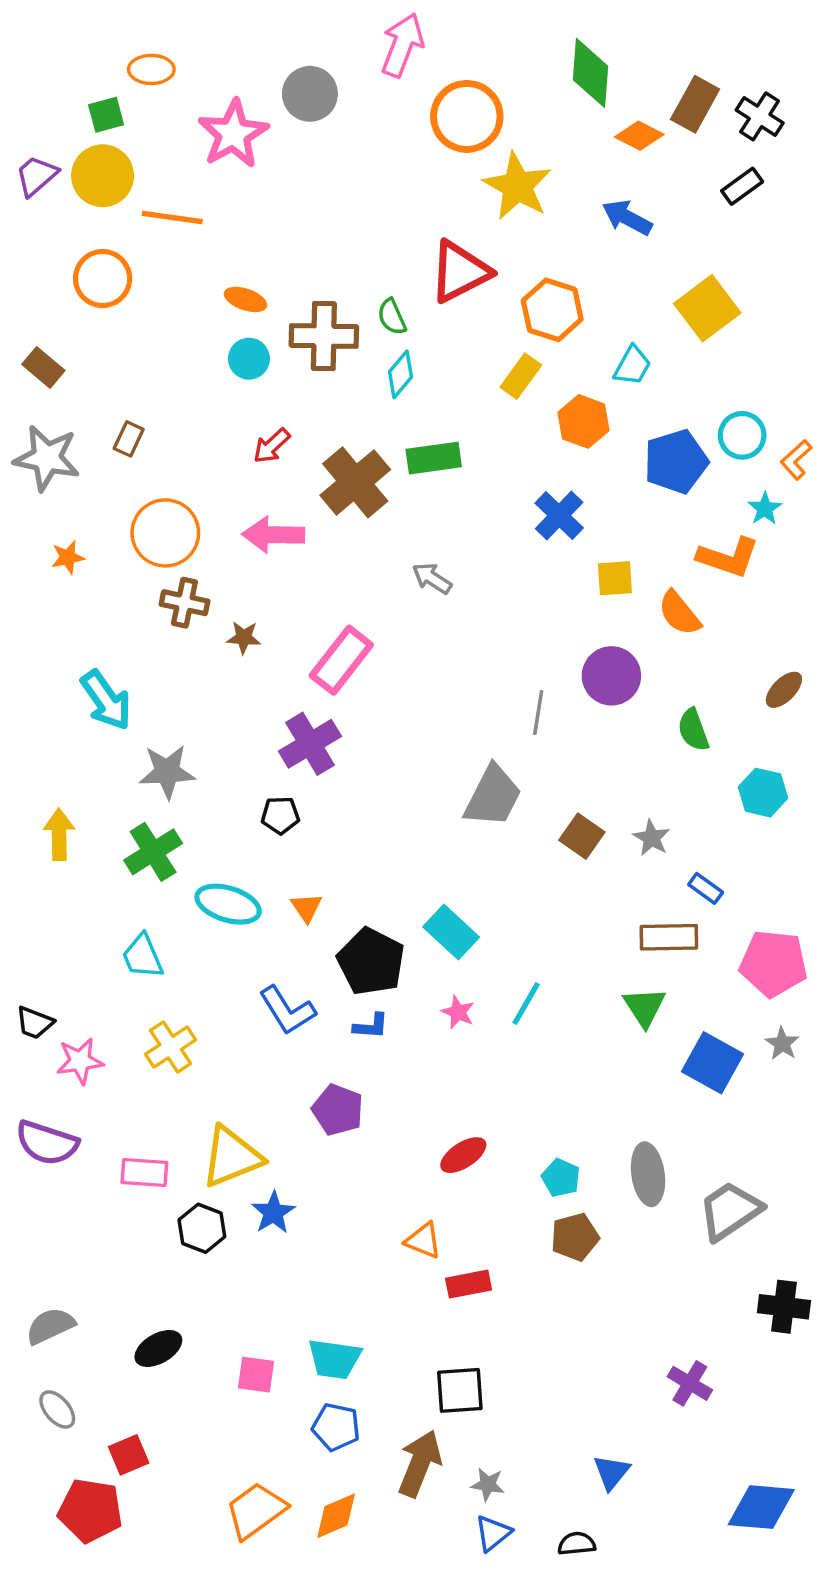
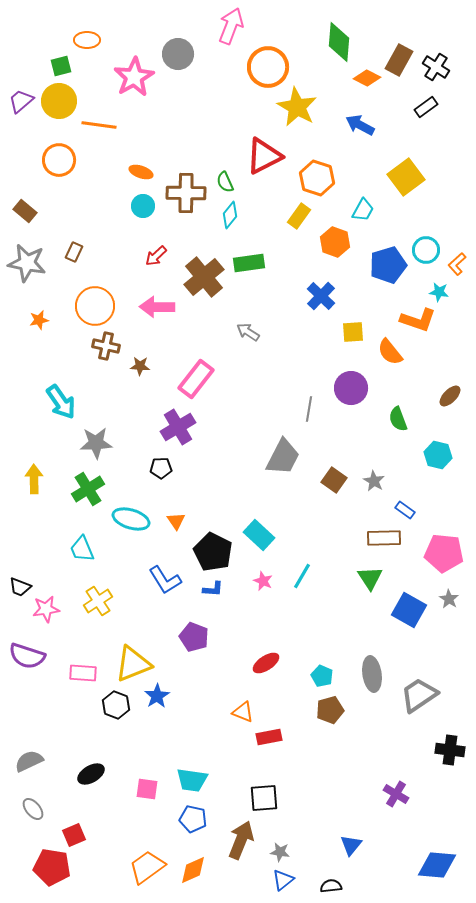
cyan star: (765, 509) -> (439, 292), turned -30

